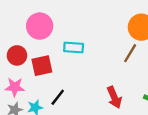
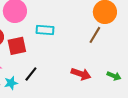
red arrow: (114, 97) -> (81, 74), turned -48

